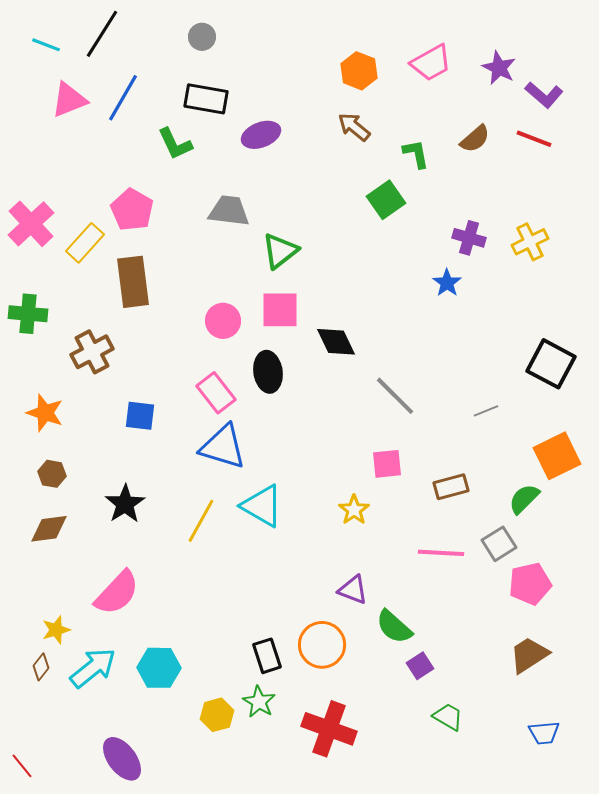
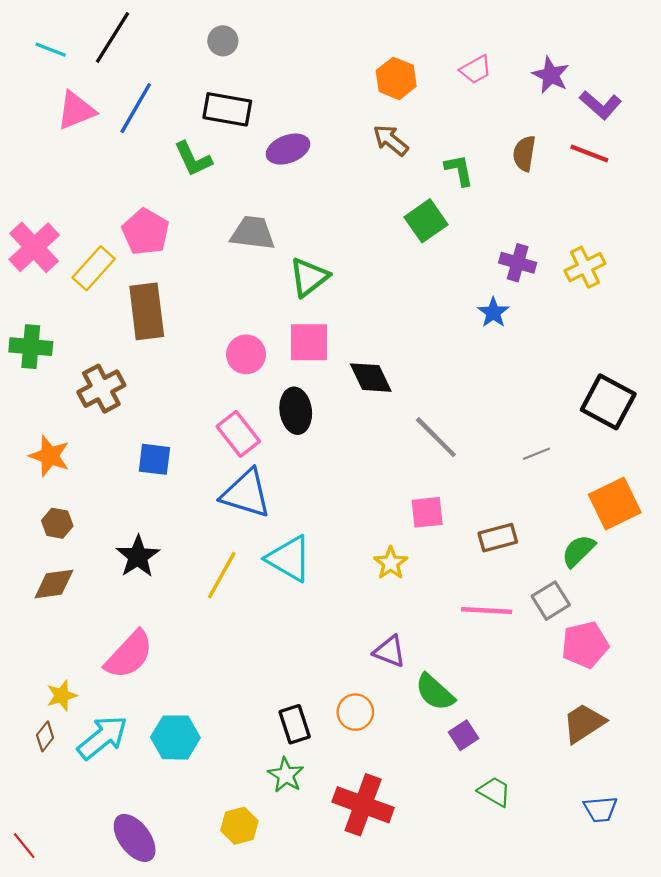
pink trapezoid: (431, 63) -> (476, 70), size x0.7
brown semicircle: (475, 139) -> (524, 153), turned 140
orange circle: (322, 645) -> (355, 712), size x0.7
yellow hexagon: (217, 715) -> (239, 826), moved

